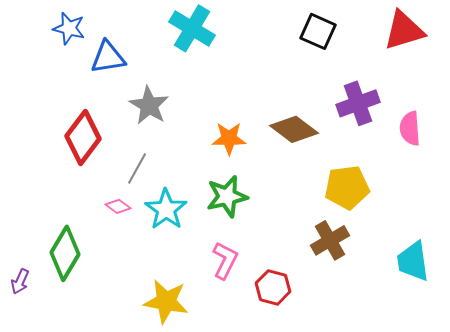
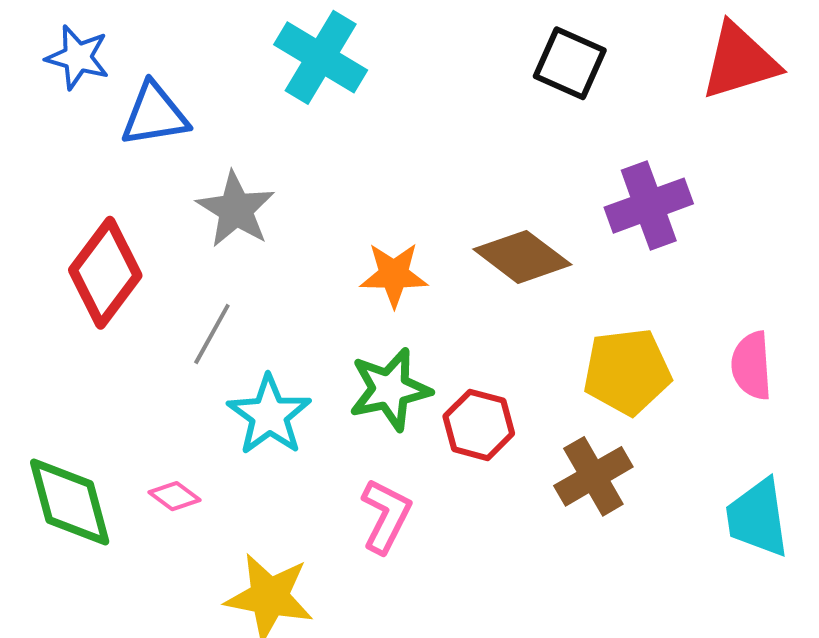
pink semicircle: (410, 128) -> (752, 366), moved
pink diamond: (118, 206) -> (174, 496), moved
green diamond: (65, 253) -> (70, 502), turned -46
red hexagon: (273, 287) -> (479, 425), moved

